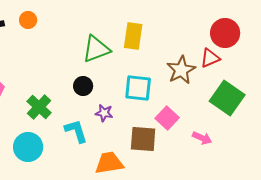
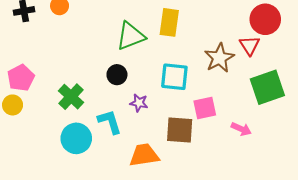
red triangle: (210, 58) -> (250, 45), turned -40
green square: (227, 98) -> (267, 87), turned 36
pink square: (167, 118) -> (205, 108), turned 35
cyan circle: (28, 147) -> (76, 138), moved

